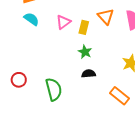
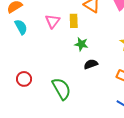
cyan semicircle: (31, 19) -> (21, 27), turned 42
red circle: (19, 80) -> (24, 79), moved

